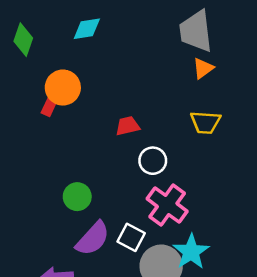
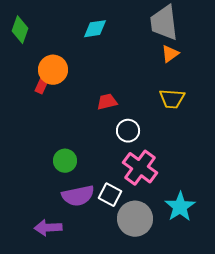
cyan diamond: (87, 29) -> (95, 29), moved
purple semicircle: (93, 239) -> (78, 196), turned 36
cyan star: (191, 252) -> (180, 207), moved

